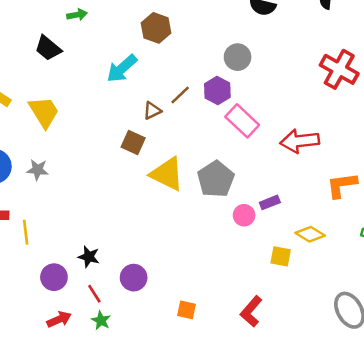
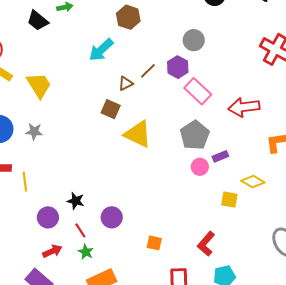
black trapezoid: (48, 48) -> (38, 21), moved
gray pentagon: (216, 179) -> (195, 135), moved

